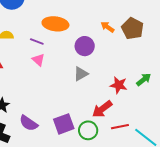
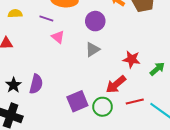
pink triangle: (38, 60) -> (58, 37), moved
green arrow: (144, 80) -> (157, 69), moved
purple semicircle: (29, 123) -> (36, 84), moved, turned -108

